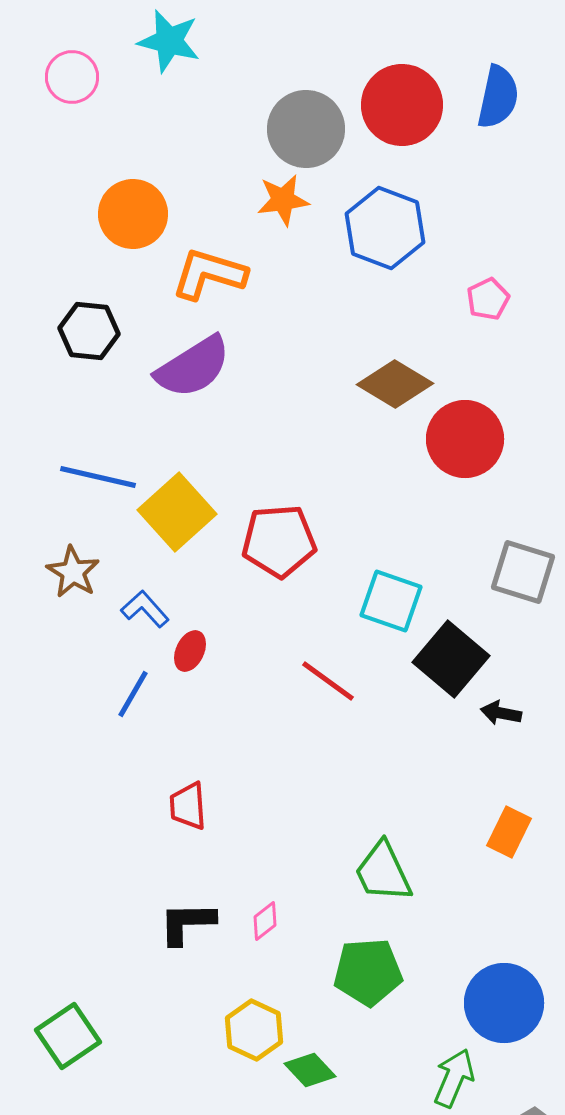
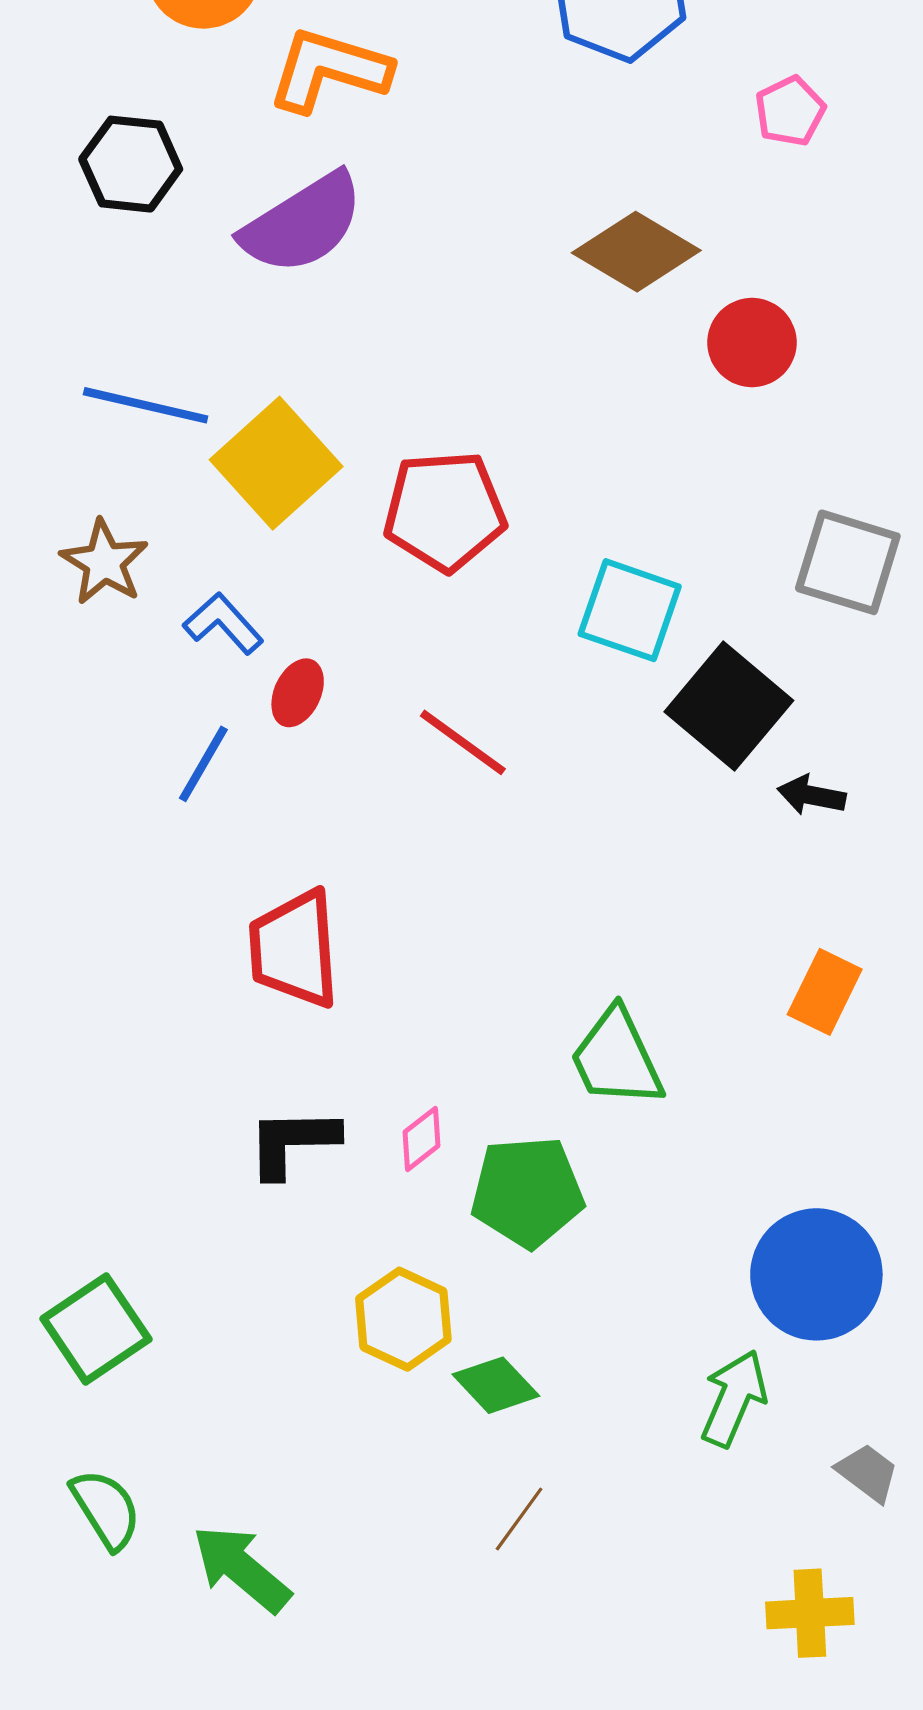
red circle: (465, 439) -> (752, 343), size x0.7
red line: (328, 681) -> (463, 742), moved
red trapezoid: (188, 806) -> (294, 949), size x1.5
green pentagon: (368, 972) -> (527, 1192), moved

